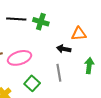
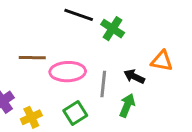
green arrow: (89, 66) -> (127, 105), moved
gray line: (59, 73) -> (103, 84), moved

